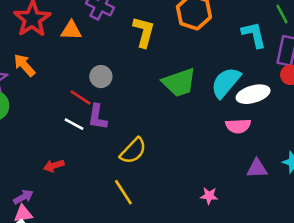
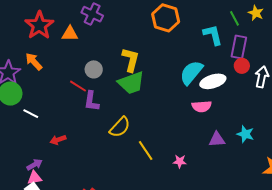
yellow L-shape: (144, 32) -> (131, 60), moved
green trapezoid: (179, 82) -> (131, 83), moved
white line: (74, 124) -> (31, 114), moved
yellow line: (123, 192) -> (146, 150), moved

